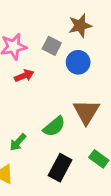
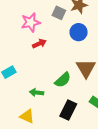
gray square: (52, 46) -> (59, 13), moved
green arrow: (18, 142) -> (37, 92), turned 56

